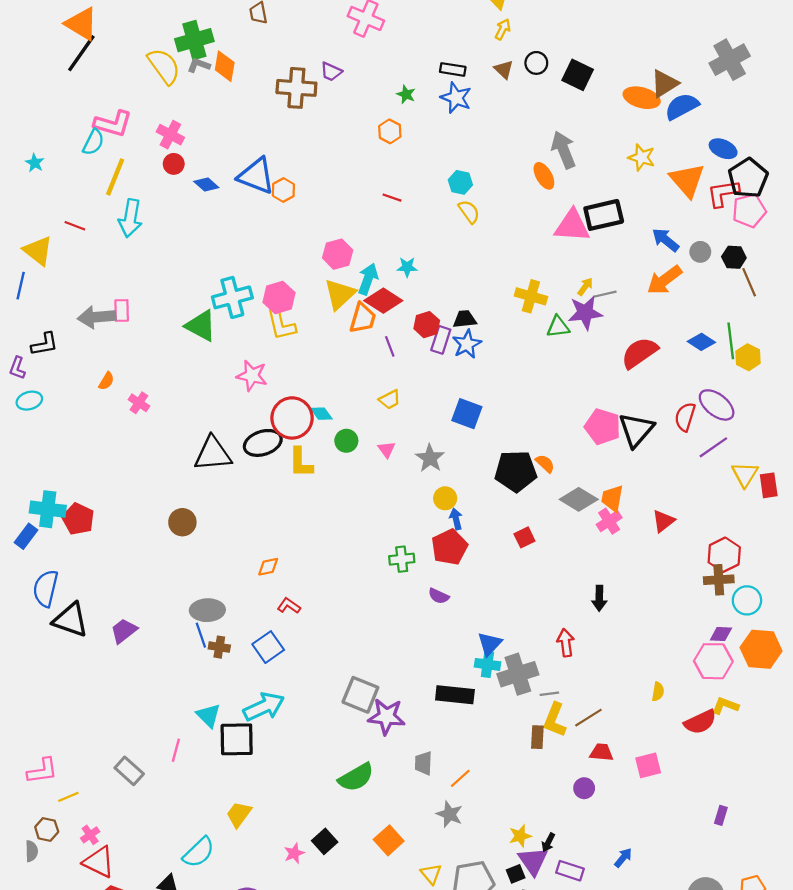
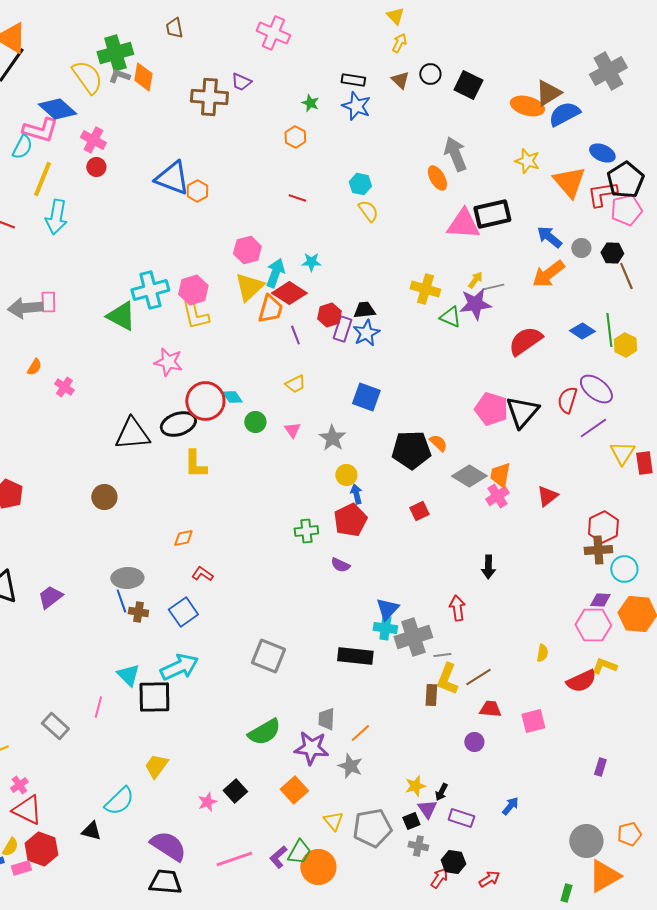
blue diamond: (206, 185) -> (57, 109), moved, size x1.6
green triangle: (558, 327) -> (450, 317), turned 30
yellow L-shape: (301, 462) -> (195, 464), moved
purple star: (387, 717) -> (311, 748), moved
purple triangle: (533, 861) -> (427, 809), size x0.7

